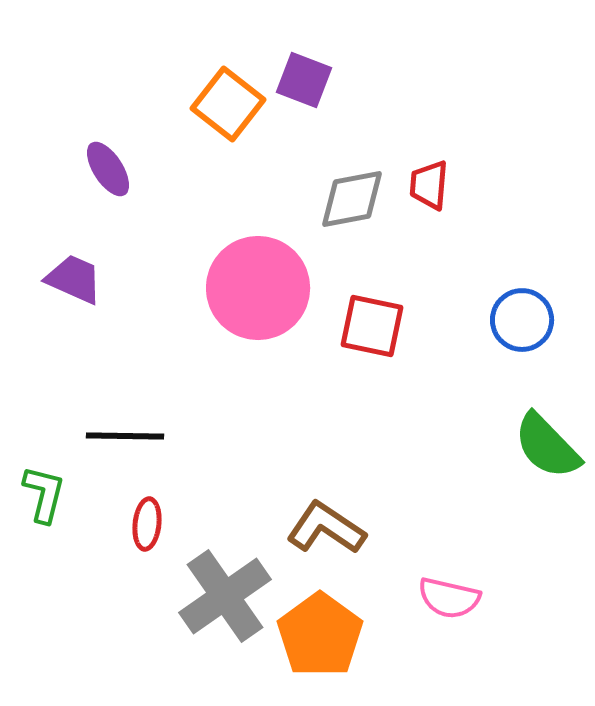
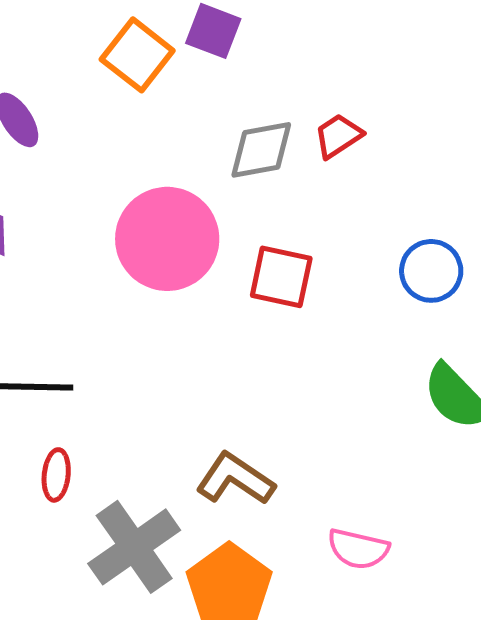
red trapezoid: (429, 185) -> (338, 136), turned 52

